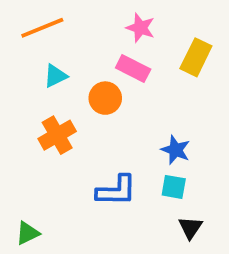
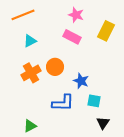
orange circle: (105, 98) -> (55, 67), moved
blue star: (176, 150) -> (81, 81), moved
green triangle: (28, 233) -> (30, 126), moved

